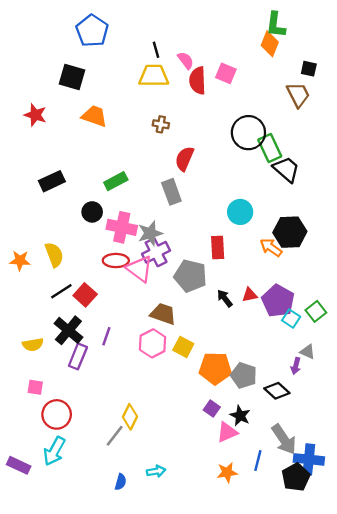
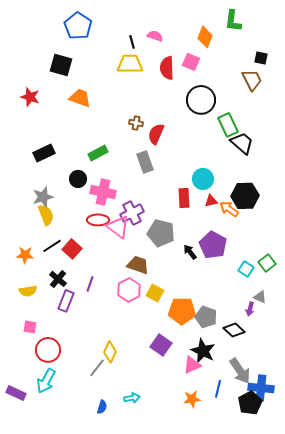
orange diamond: (270, 44) -> (205, 37), moved
pink semicircle: (186, 60) -> (155, 36), moved, turned -35
brown cross: (161, 124) -> (136, 123), moved
black circle: (248, 133) -> (201, 100), moved
gray star: (150, 233) -> (43, 197), moved
red rectangle: (218, 247) -> (184, 198), moved
orange star: (20, 261) -> (25, 255), moved
red triangle: (250, 295) -> (211, 201), moved
purple pentagon: (278, 301) -> (213, 245), moved
black cross: (68, 330) -> (58, 279), size x0.7
purple square: (212, 409) -> (161, 345), moved, size x1.5
black star: (240, 416) -> (203, 351), size x1.4

